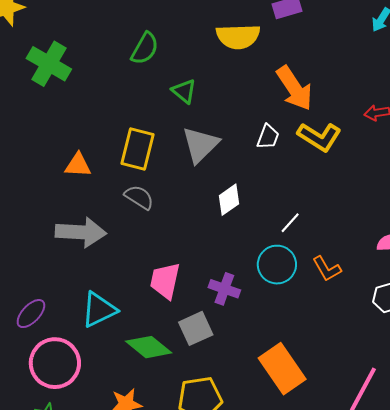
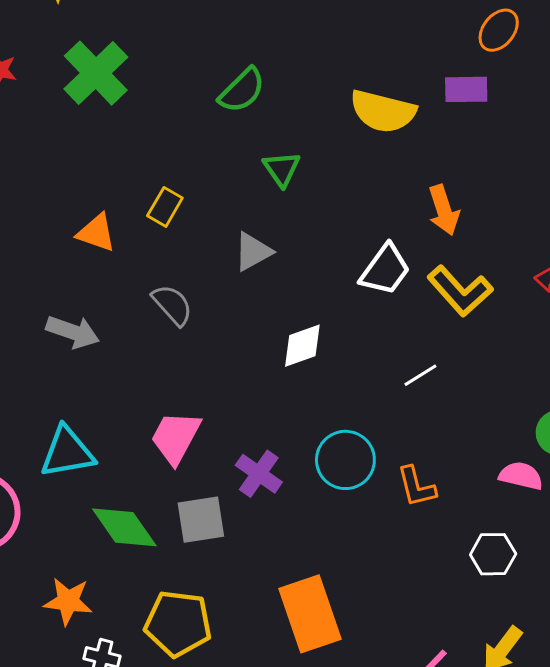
orange arrow: (294, 88) -> (444, 210), size x0.7
white trapezoid: (268, 137) -> (385, 270), size x1.4
gray triangle: (200, 145) -> (253, 252), moved, size x0.7
yellow rectangle: (137, 149) -> (165, 207), moved, size x0.6
white line: (290, 223) -> (420, 375), moved
gray arrow: (81, 232) -> (73, 332), size x0.7

